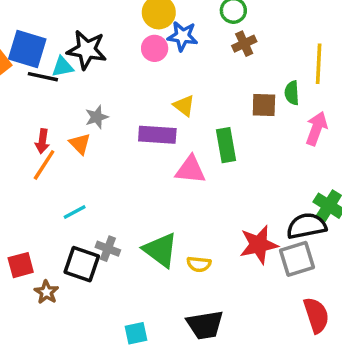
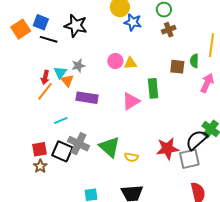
pink circle: (155, 48) -> (115, 61), moved
blue square: (27, 49) -> (41, 22), size x0.7
cyan triangle: (63, 67) -> (60, 72), moved, turned -48
yellow triangle: (184, 106) -> (130, 63), turned -48
purple rectangle: (157, 135) -> (87, 98), moved
pink triangle: (190, 170) -> (131, 101), turned -42
black semicircle: (307, 226) -> (197, 140), turned -35
gray cross: (108, 249) -> (79, 144), size x1.5
red square: (21, 265) -> (39, 149), moved

